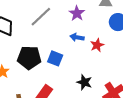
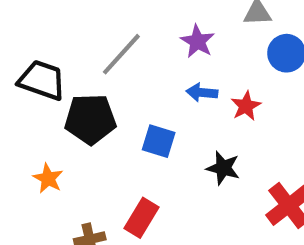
black pentagon: (29, 58) -> (90, 119), moved
black star: (84, 82) -> (223, 168), moved

